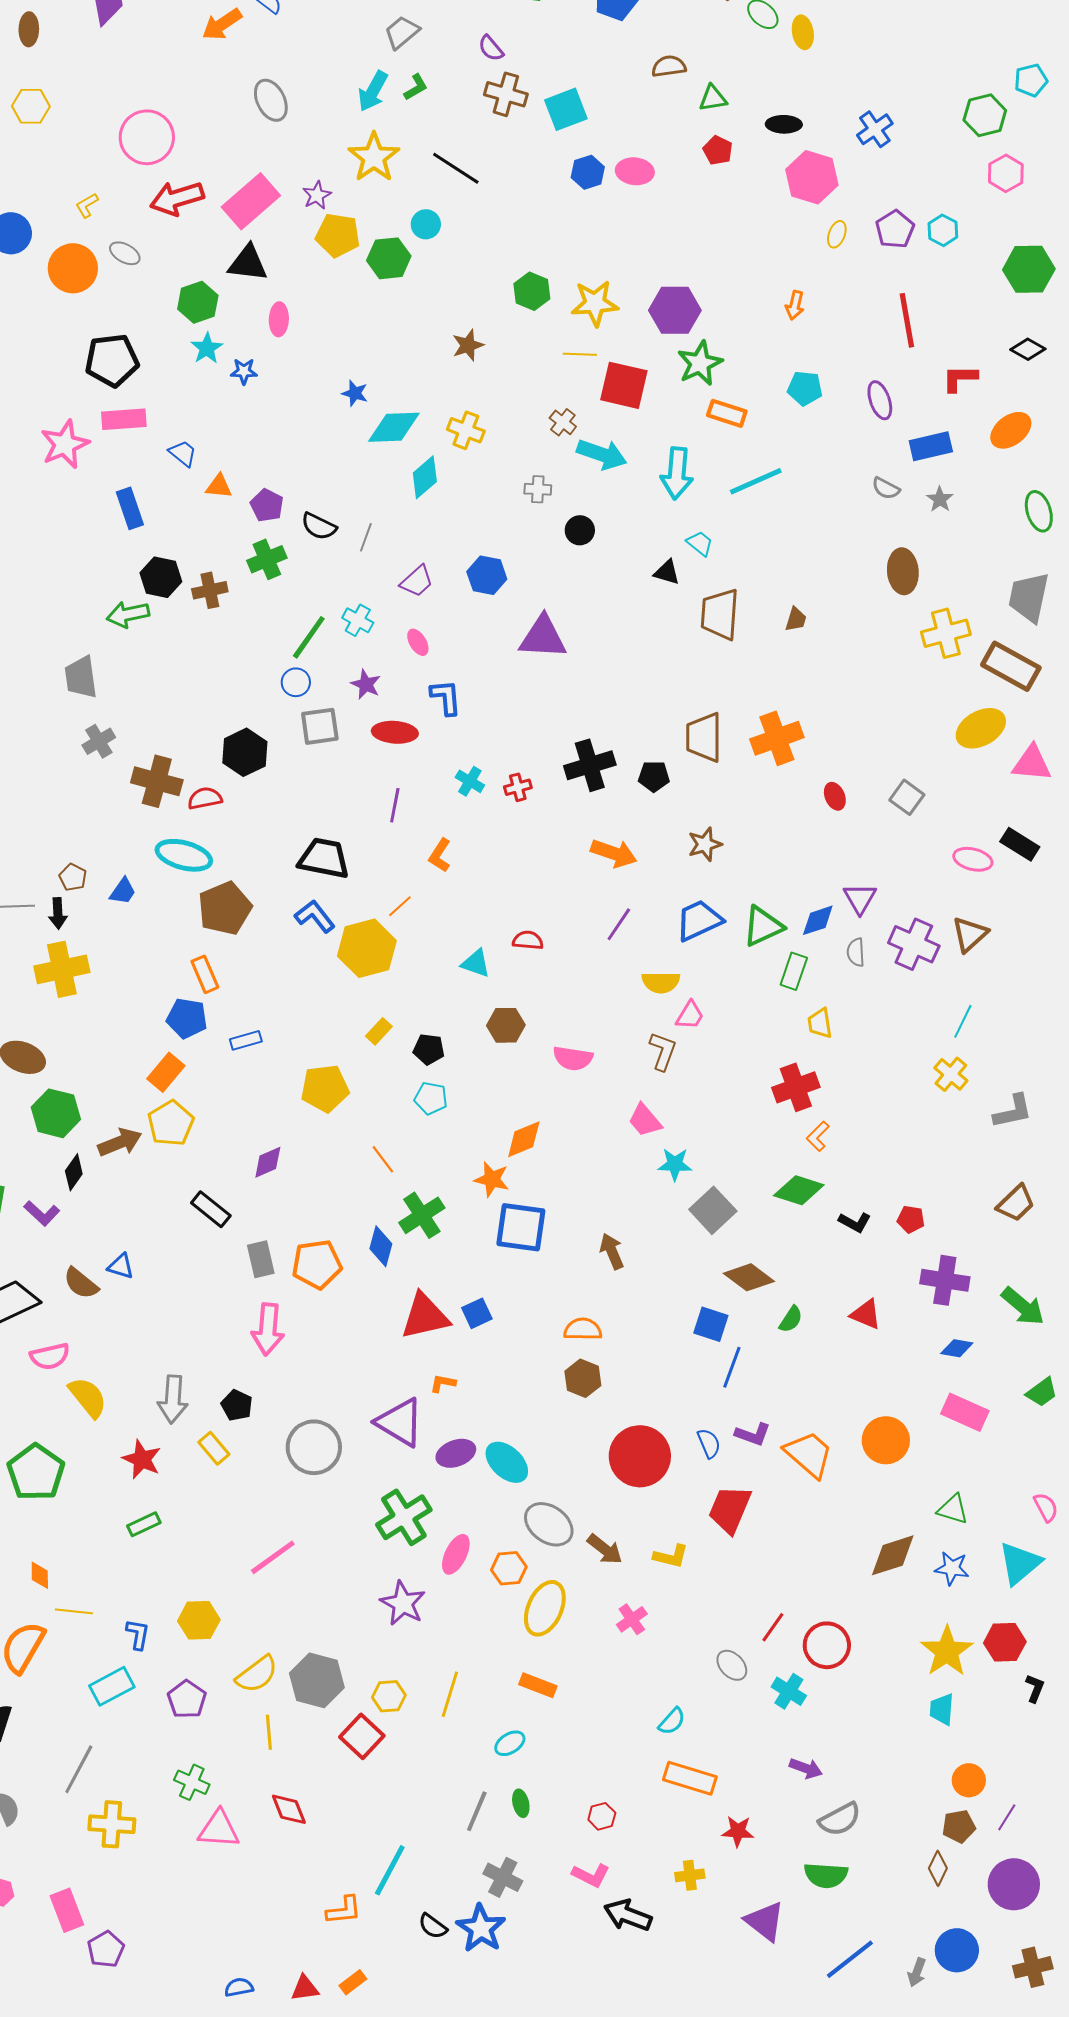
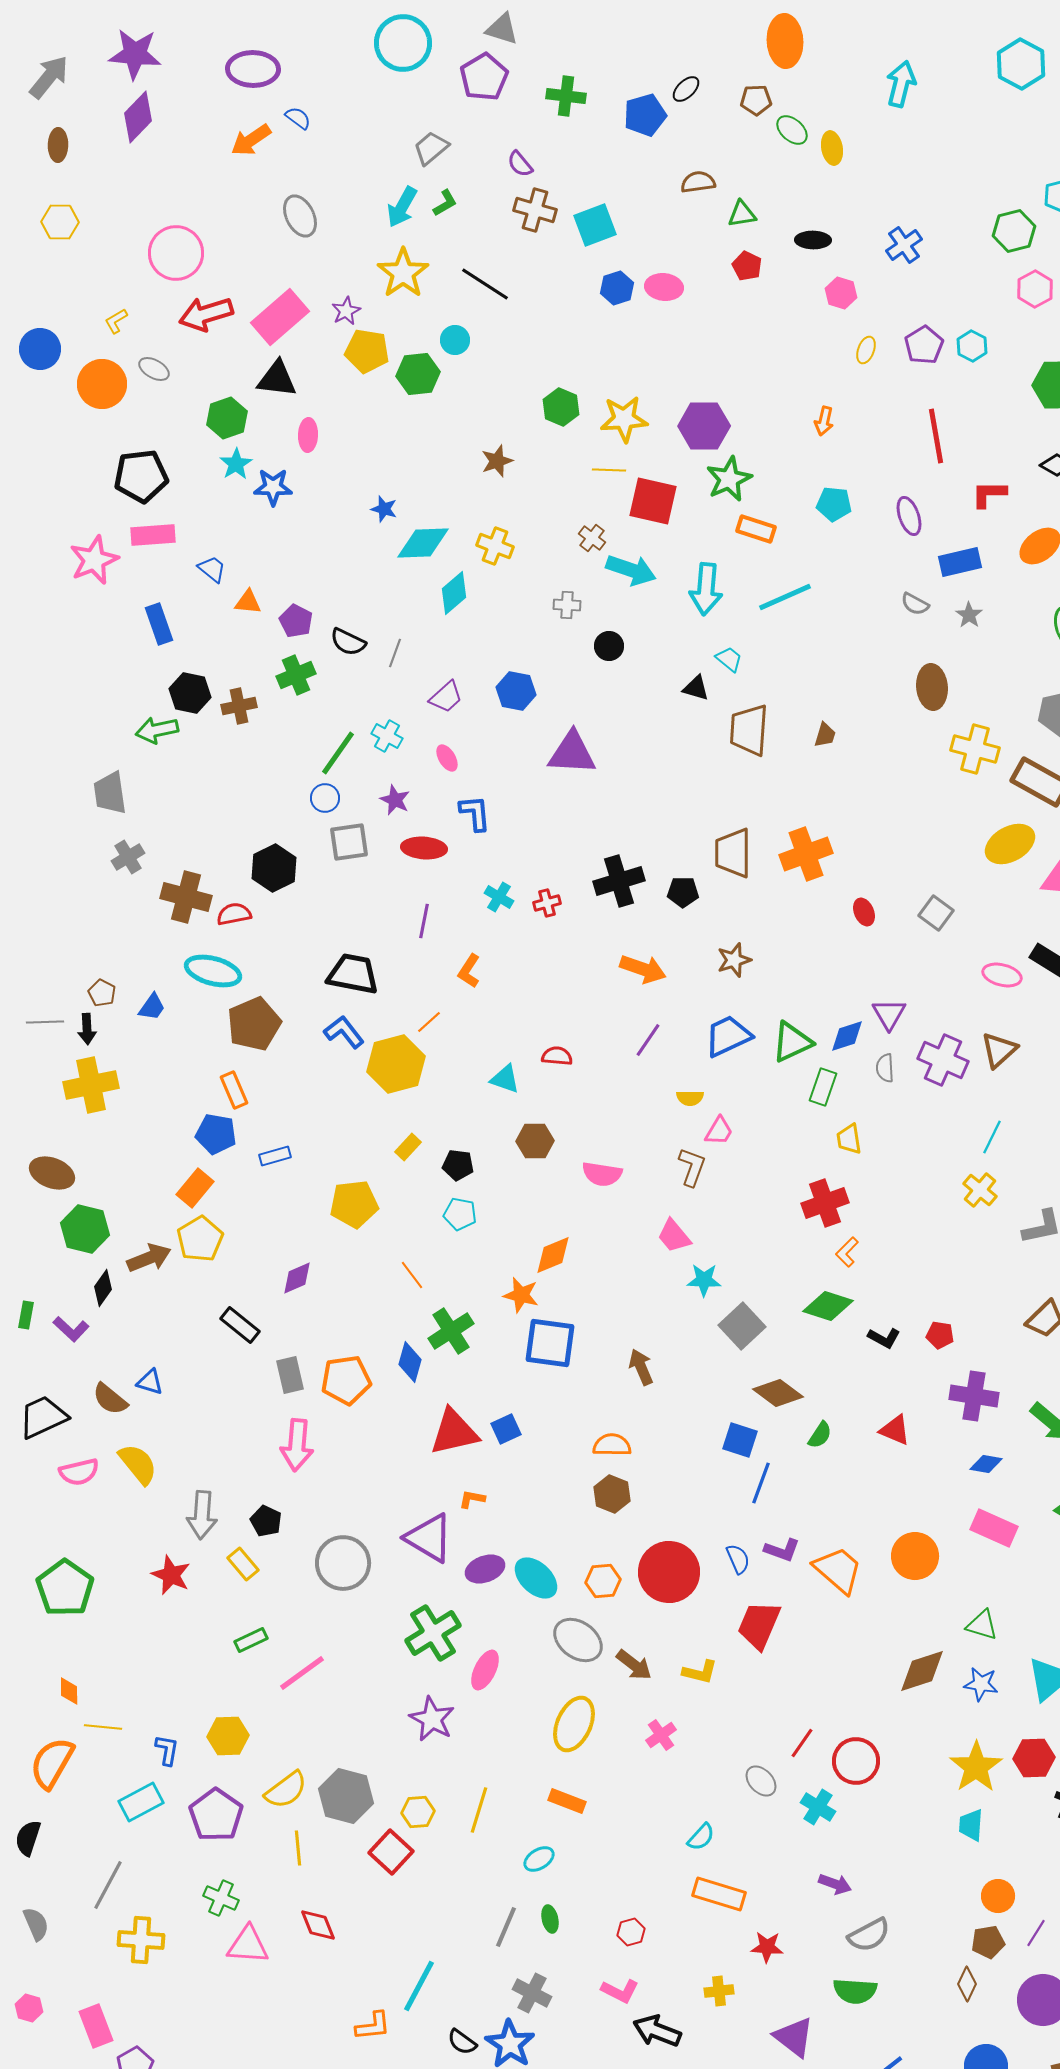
pink hexagon: (812, 177) -> (841, 293), size x0.6
blue star: (244, 371) -> (273, 487), size x1.4
yellow cross: (946, 633) -> (975, 749), turned 30
yellow semicircle: (661, 982) -> (690, 1098), size x0.7
yellow semicircle: (88, 1397) -> (138, 1464), moved
green rectangle: (144, 1524) -> (251, 1640), moved
orange hexagon: (509, 1568) -> (603, 1581), moved
purple pentagon: (187, 1699) -> (216, 1815), size x1.4

